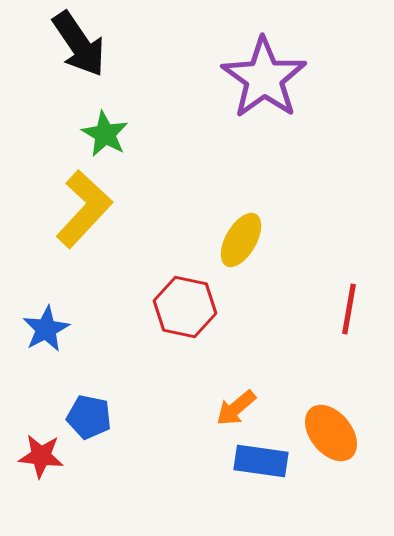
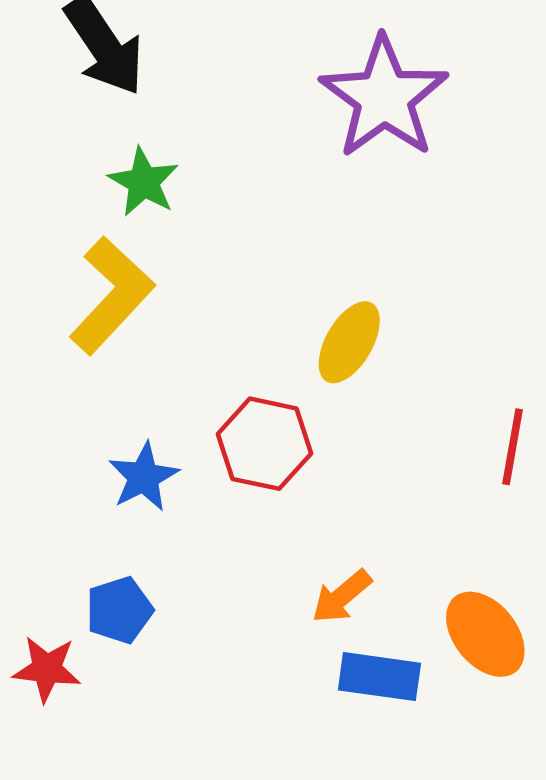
blue star: (46, 329) -> (144, 477), moved
blue pentagon: (89, 417) -> (119, 610), turned -30

